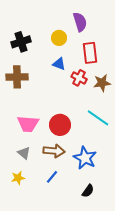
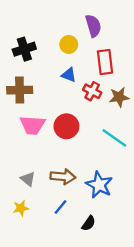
pink trapezoid: (28, 124) -> (33, 125), moved
red circle: (60, 125) -> (66, 126), moved
black semicircle: (88, 191) -> (89, 223), moved

